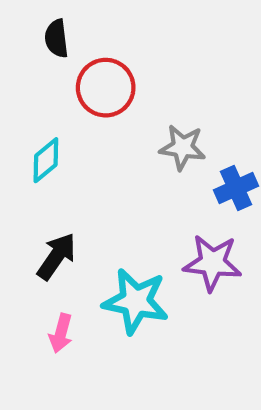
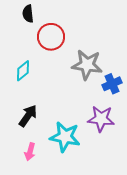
gray star: (183, 147) -> (87, 65), size x1.4

